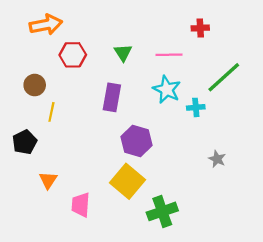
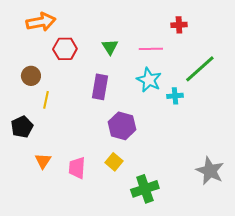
gray star: (217, 159) -> (210, 171), moved, size x1.8
yellow square: (128, 181) -> (114, 162), size x0.6
pink trapezoid: (81, 205) -> (77, 168), moved

